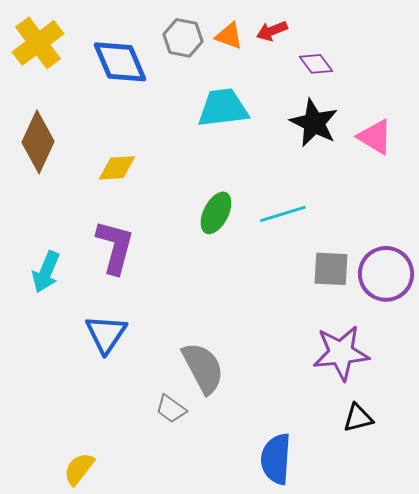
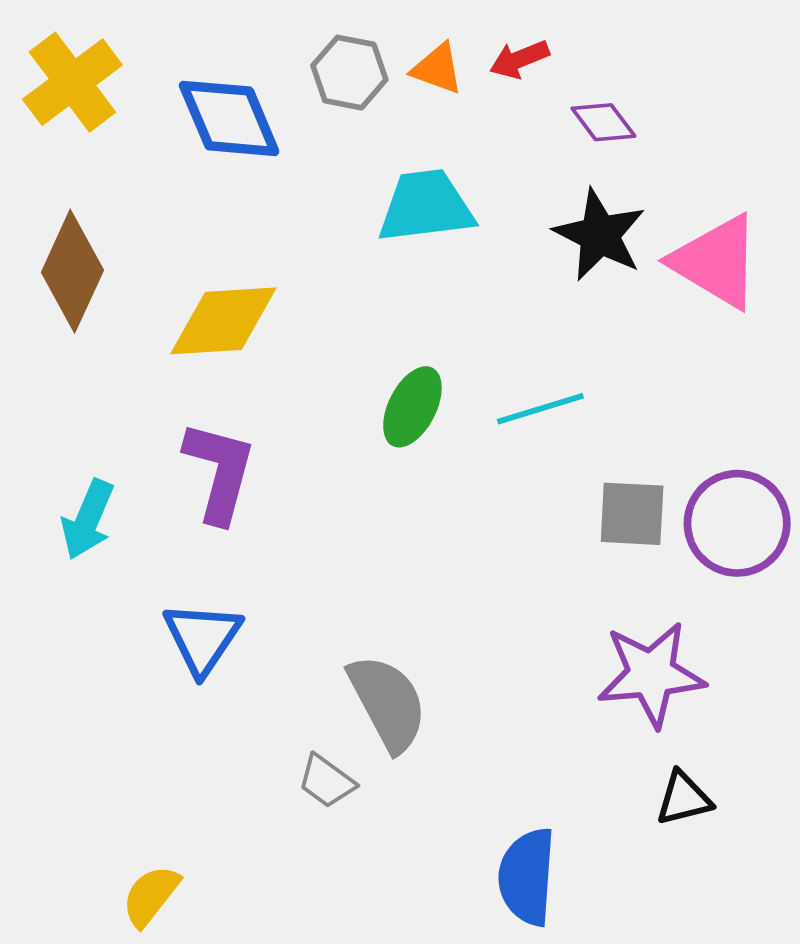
pink triangle: (375, 137) -> (716, 262), size x1.4
yellow diamond: (117, 168) -> (223, 321), size x1.5

